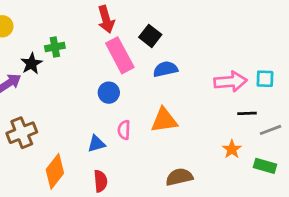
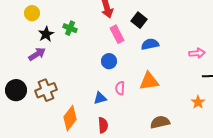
green cross: (55, 47) -> (70, 28), turned 32
pink rectangle: (120, 55) -> (117, 34), size x0.7
black star: (31, 64) -> (46, 34), moved
pink arrow: (230, 82) -> (197, 53), size x0.7

